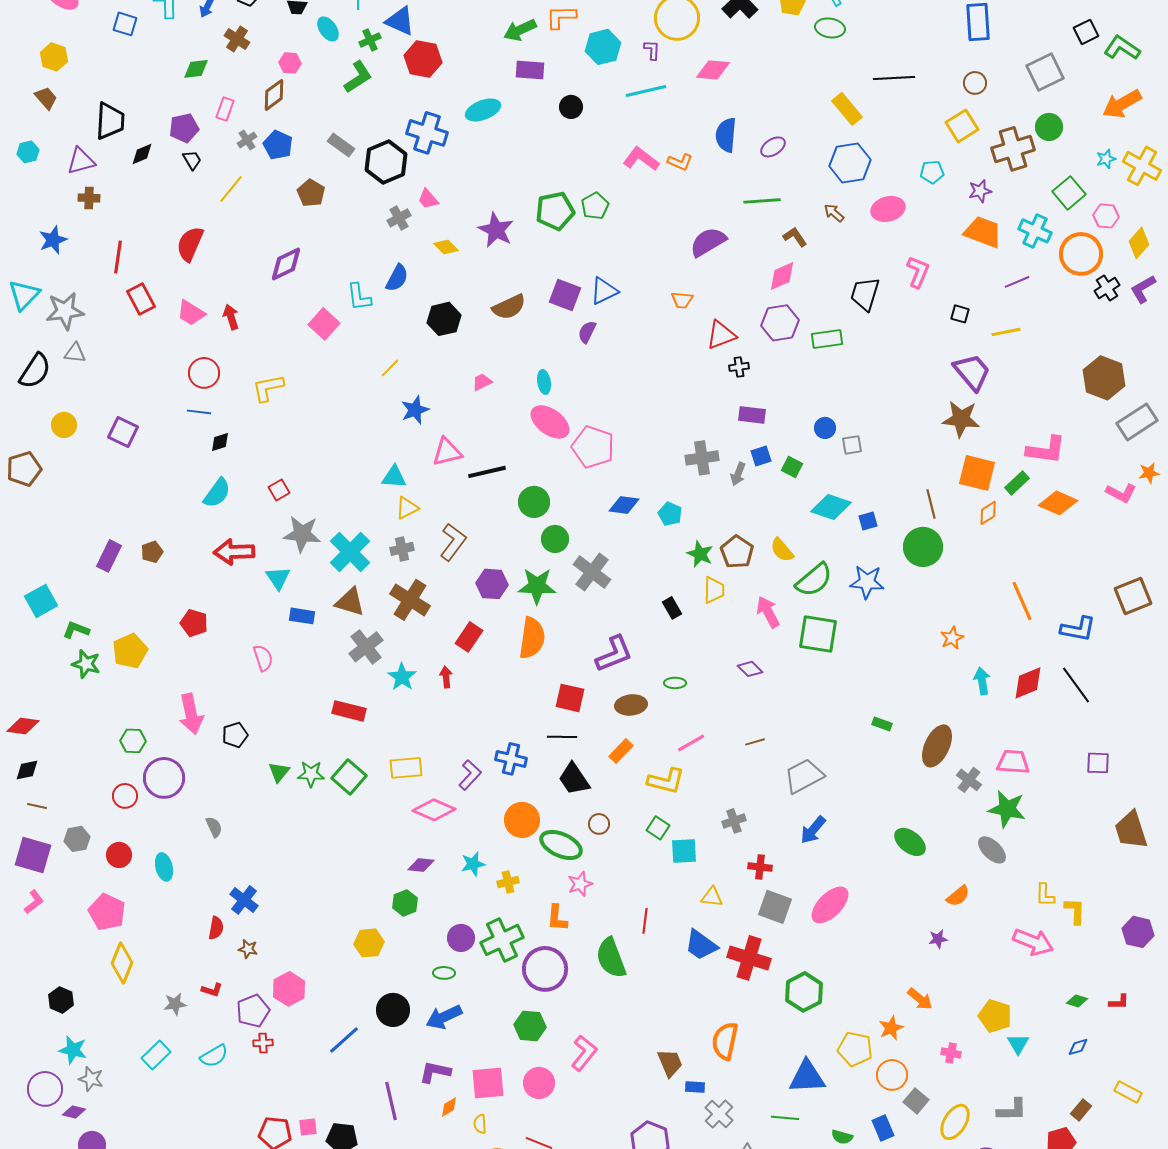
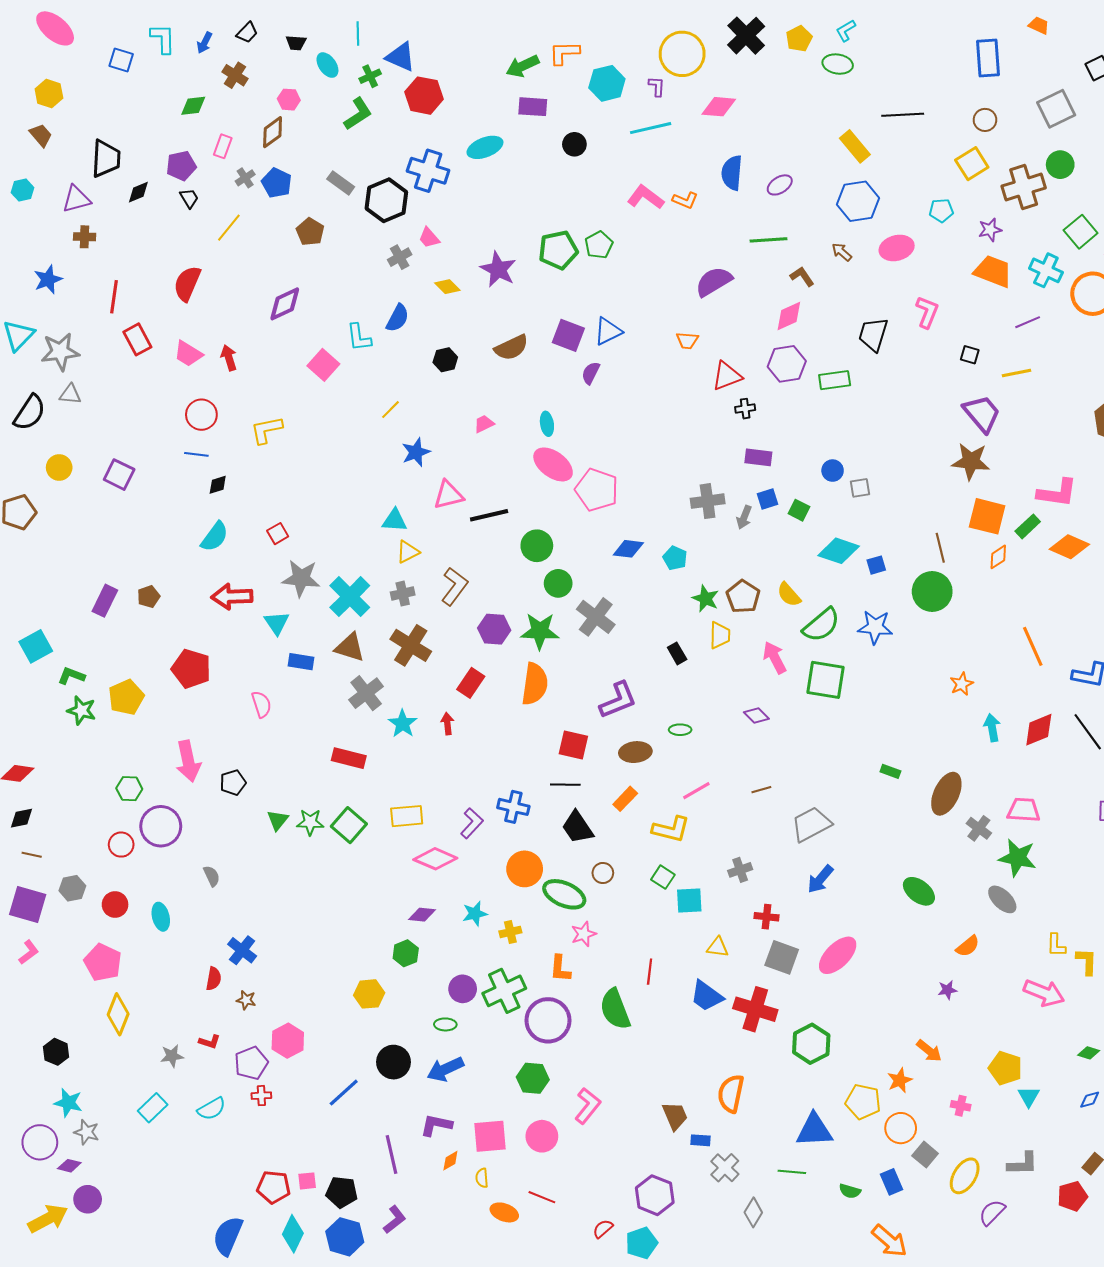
black hexagon: (444, 319) -> (445, 360), size x0.7
red pentagon: (194, 623) -> (191, 669), size x1.4

